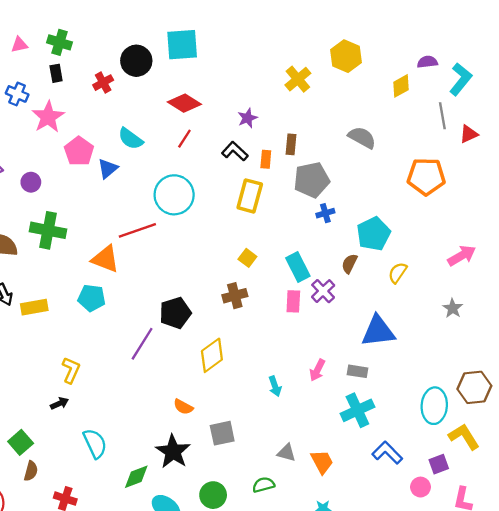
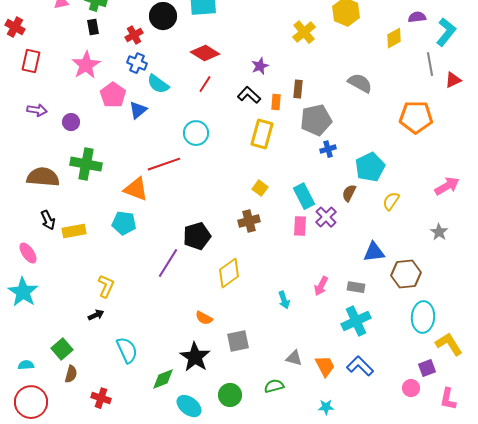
blue cross: (17, 94) -> (137, 63), moved
cyan circle: (174, 195) -> (196, 133), size x0.7
blue triangle: (378, 331) -> (374, 252), size x0.7
brown hexagon: (474, 387) -> (406, 274), moved
blue L-shape: (387, 453) -> (360, 366), moved

